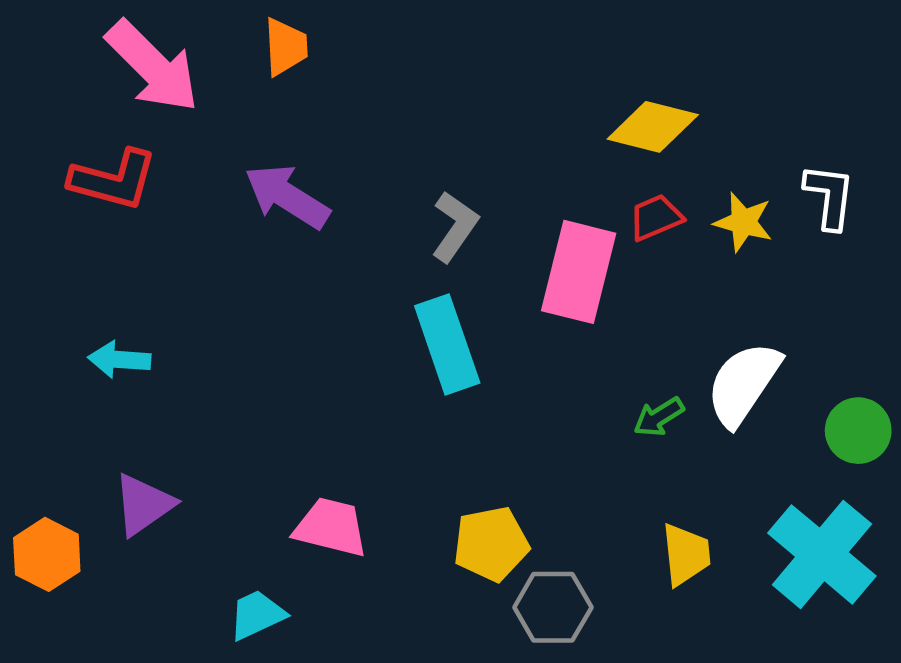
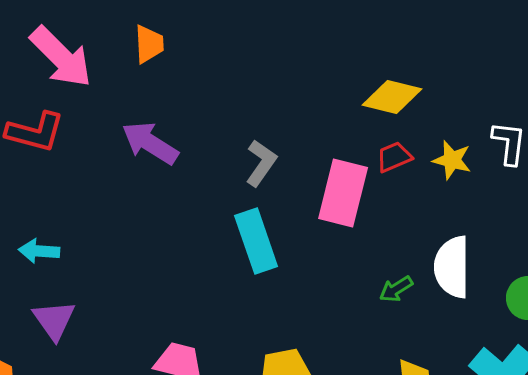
white semicircle: (743, 384) -> (452, 267), turned -34
purple triangle: (144, 505) -> (54, 320), moved, turned -30

